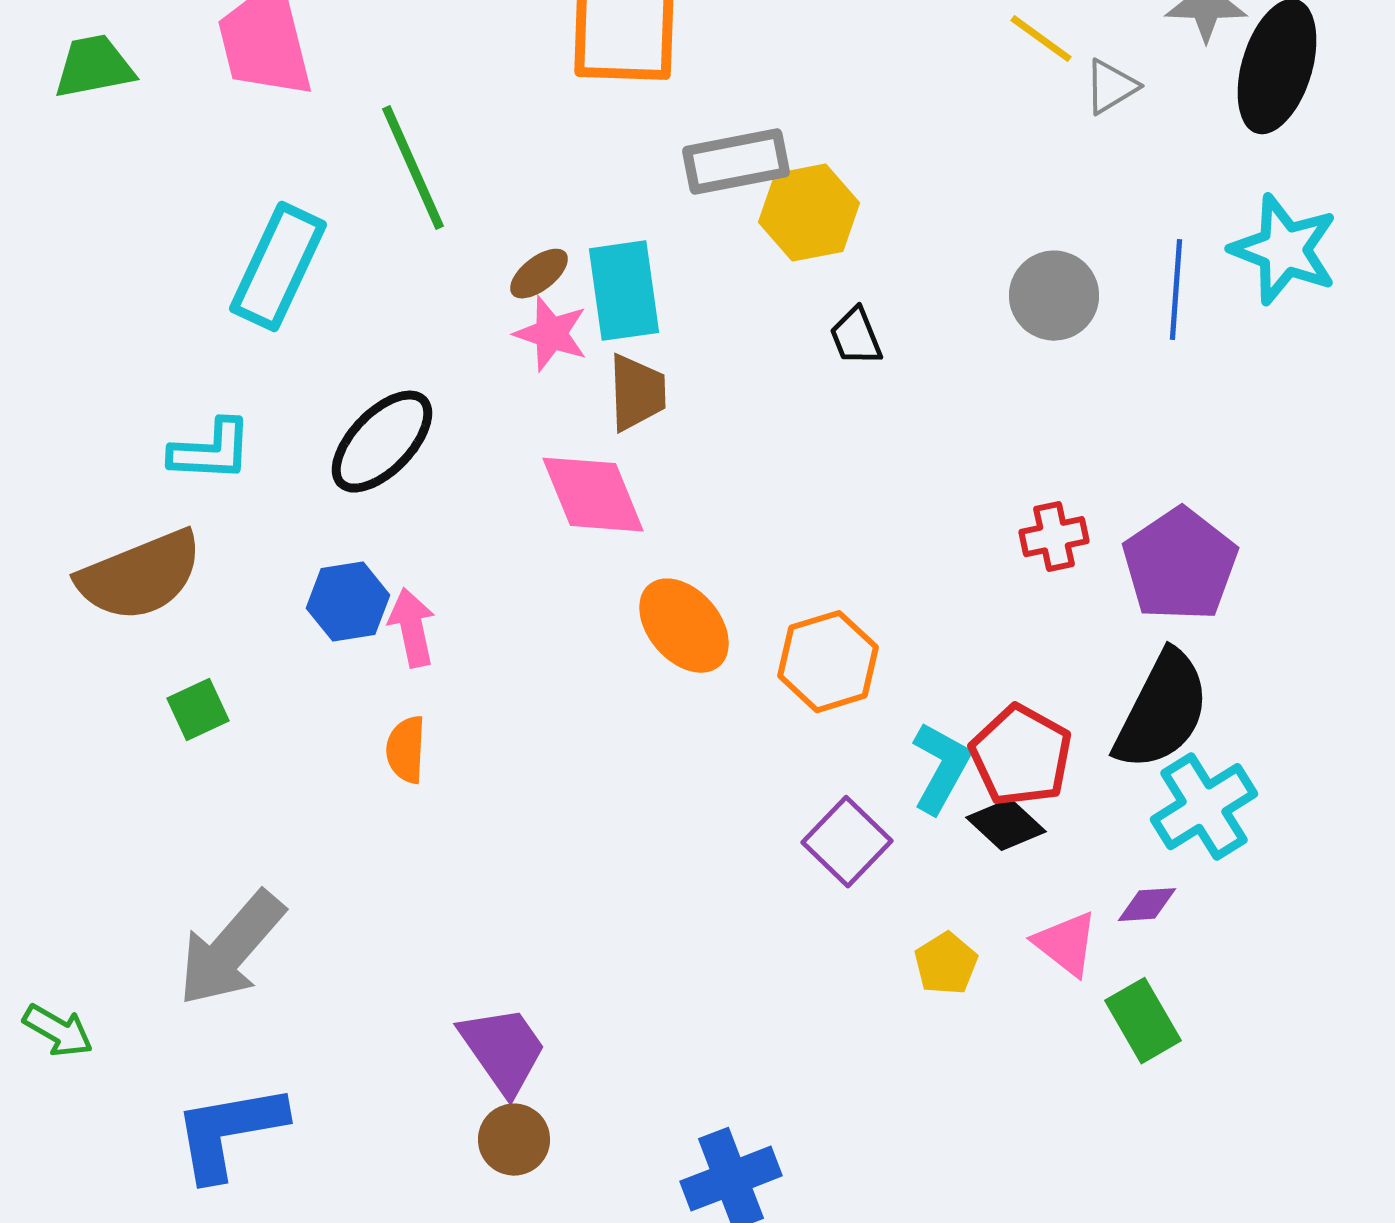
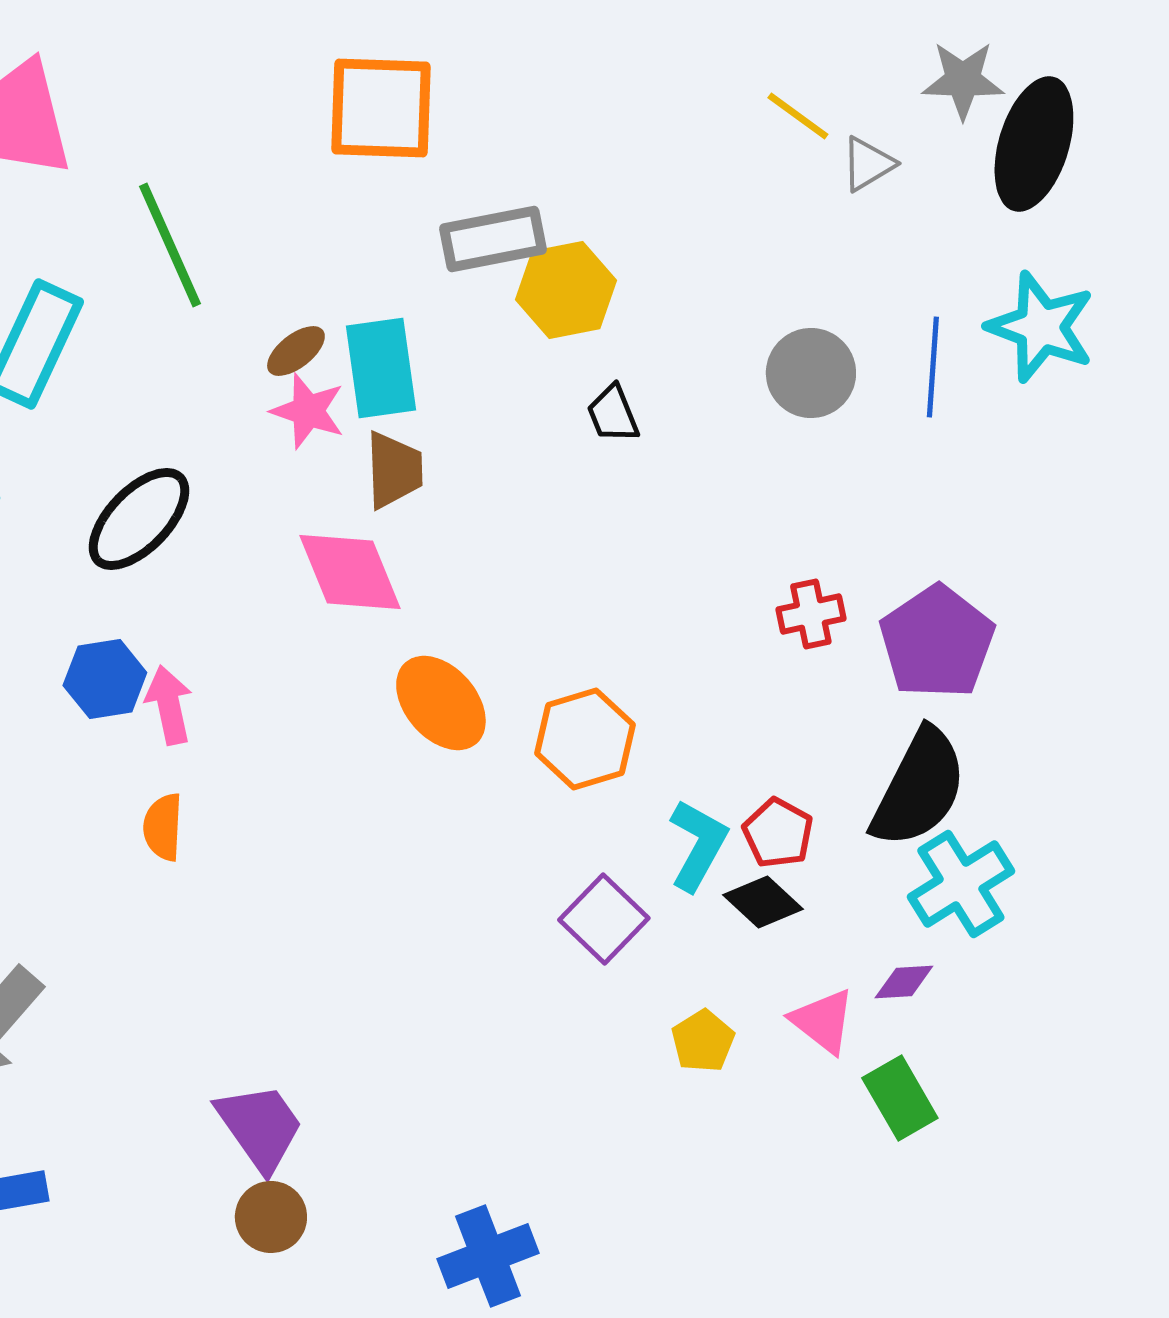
red pentagon: (1021, 756) -> (778, 833), size x0.7

